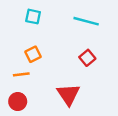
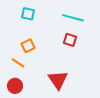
red square: (87, 58) -> (70, 40), moved, turned -32
orange line: (21, 74) -> (18, 63), turned 40

